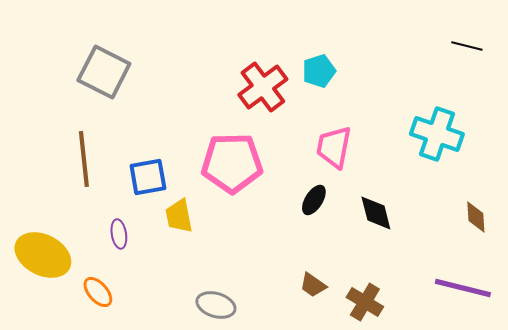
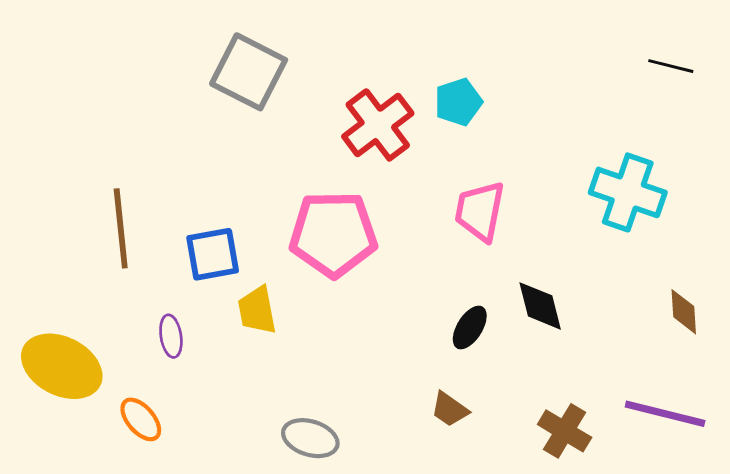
gray square: (104, 72) -> (249, 72), moved
black ellipse: (314, 200) -> (470, 327), moved
brown cross: (365, 302) -> (565, 431), moved

